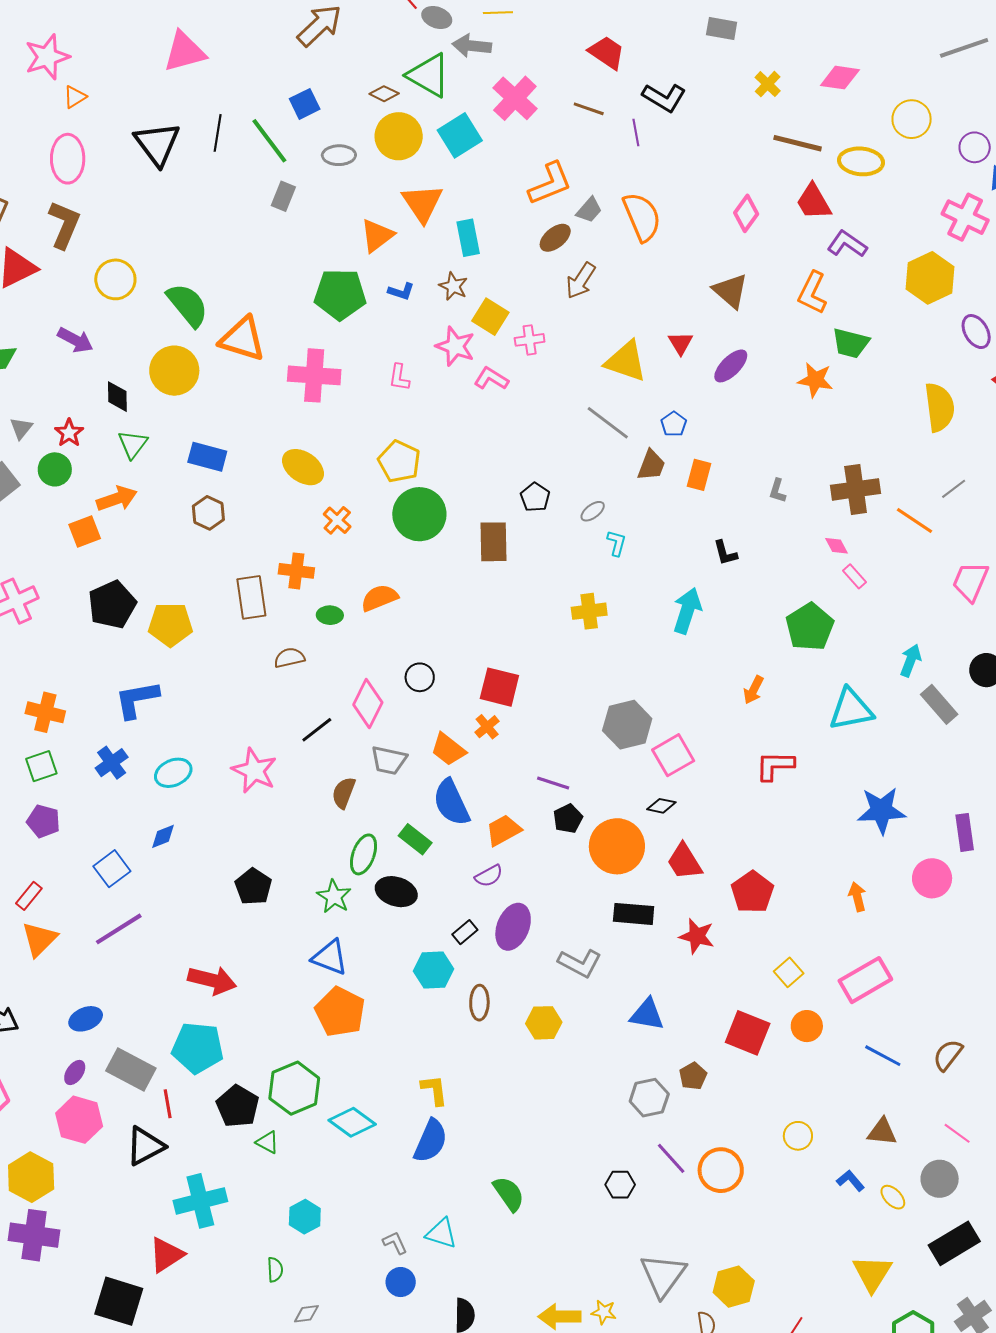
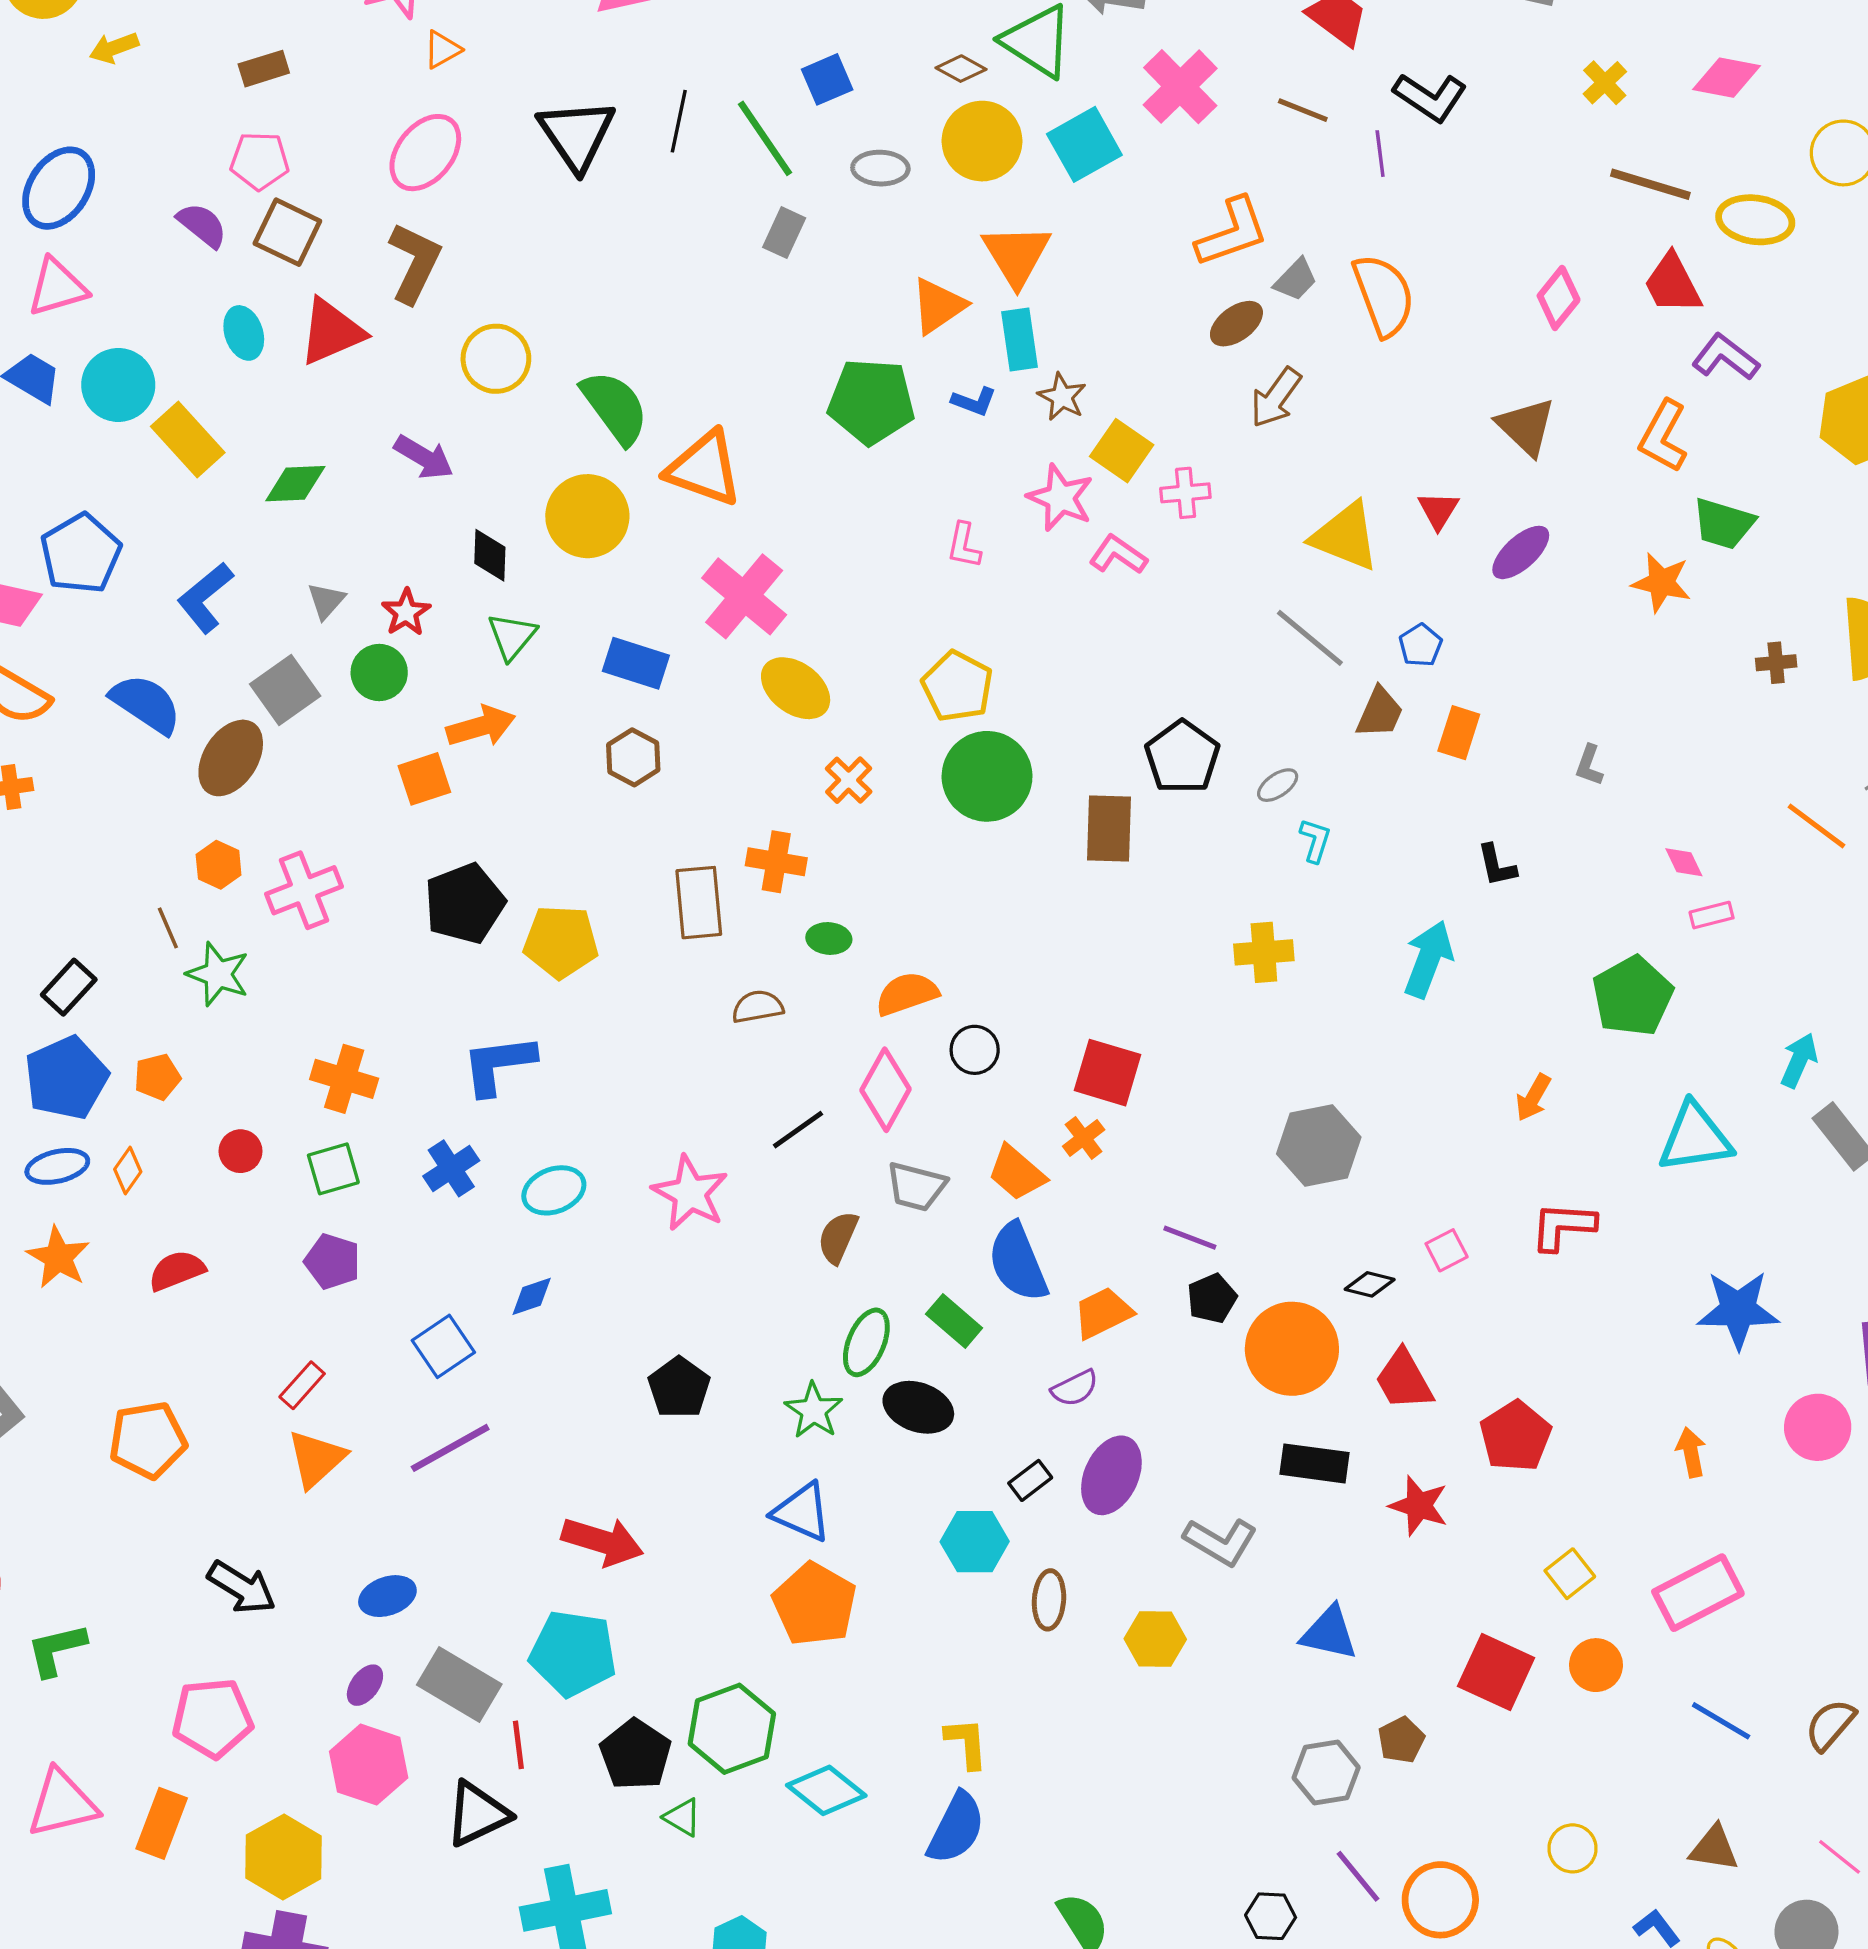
pink ellipse: (68, 159) -> (425, 153), turned 36
cyan rectangle: (468, 238) -> (1020, 339), moved
pink cross: (314, 375) -> (744, 596), moved, turned 33
brown cross: (856, 489) -> (1776, 663), moved, size x0.5
black pentagon: (535, 497) -> (1182, 757), size x1.5
pink rectangle: (855, 576) -> (1712, 915), turned -65
orange semicircle: (379, 598) -> (907, 994), moved
pink square: (673, 755) -> (1447, 1250), moved, size x0.6

